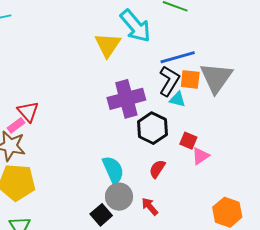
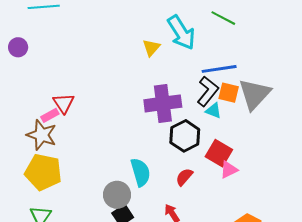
yellow triangle: (108, 45) -> (151, 48), size x0.7
red square: (188, 141) -> (219, 153), size x1.5
gray circle: (119, 197) -> (117, 195), moved

